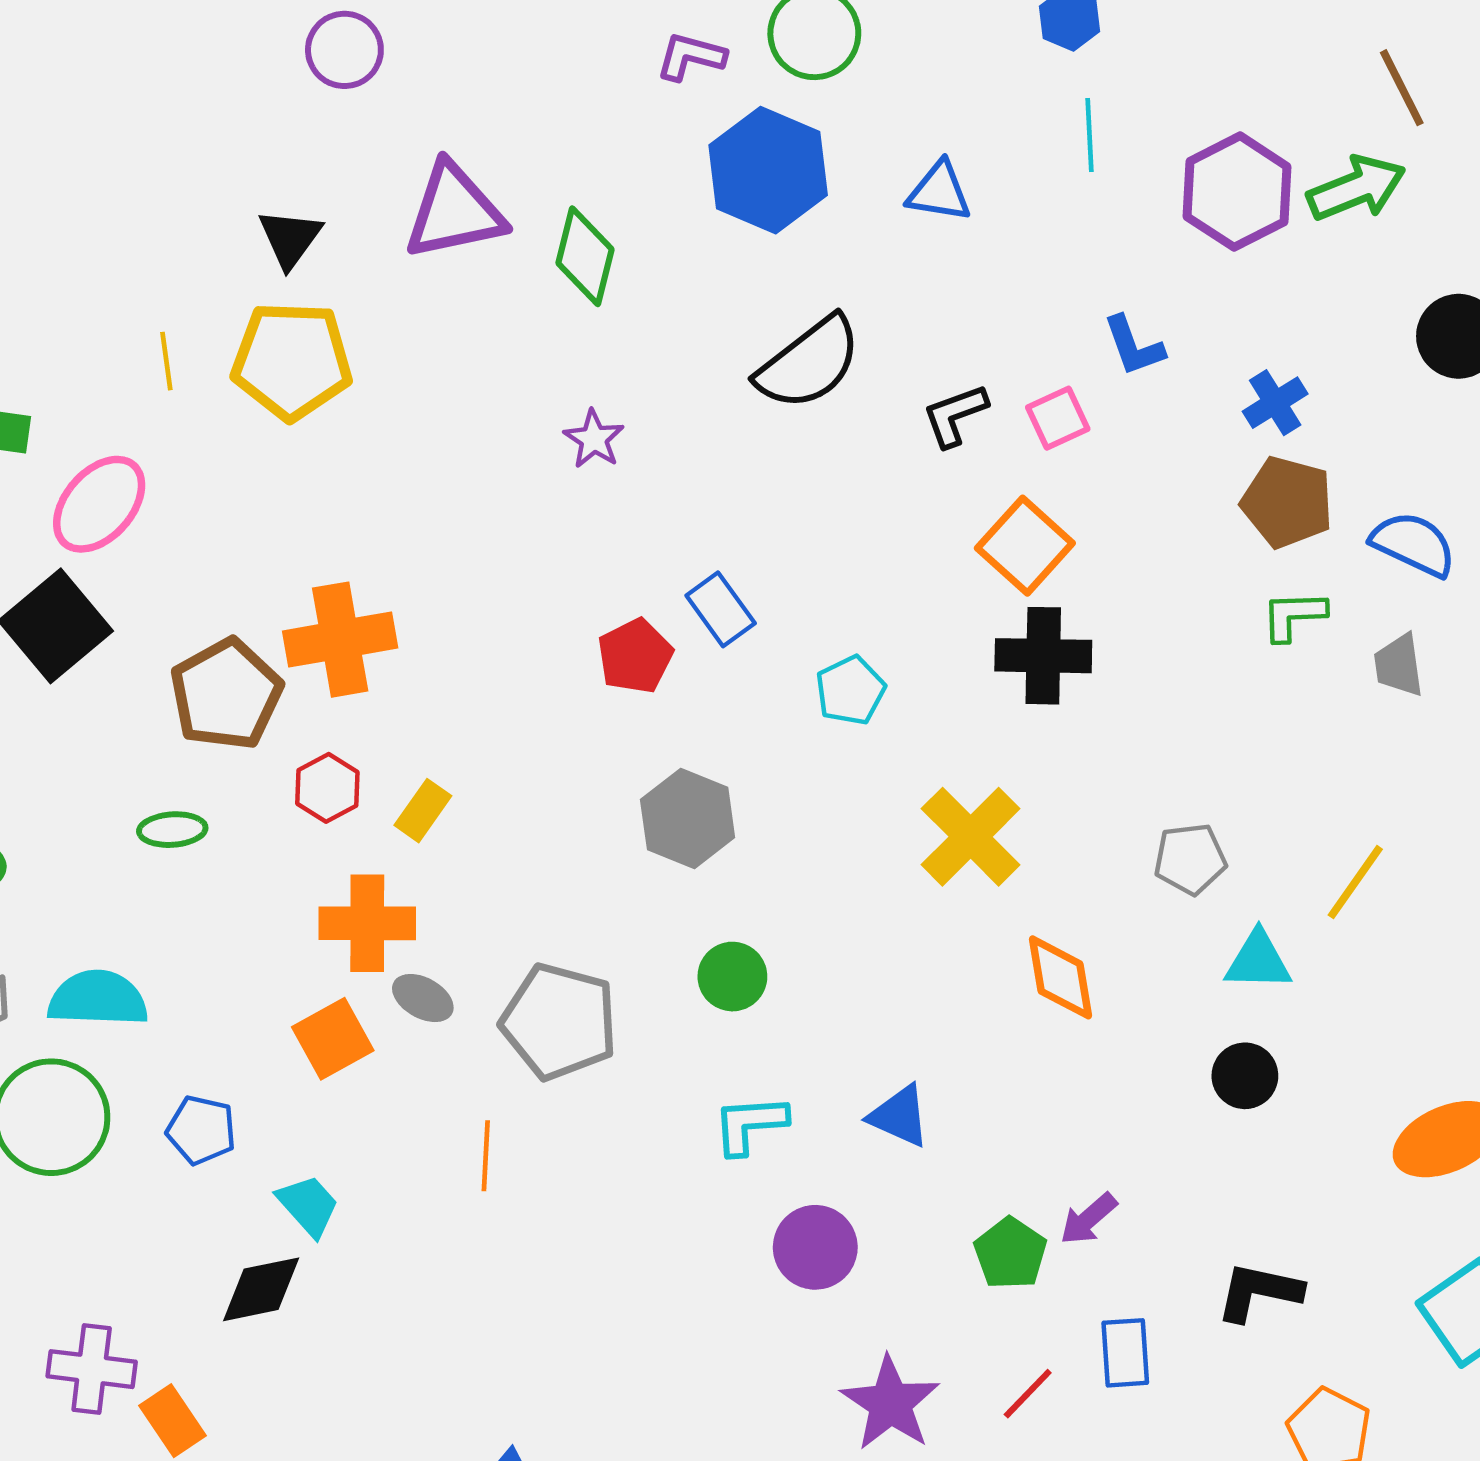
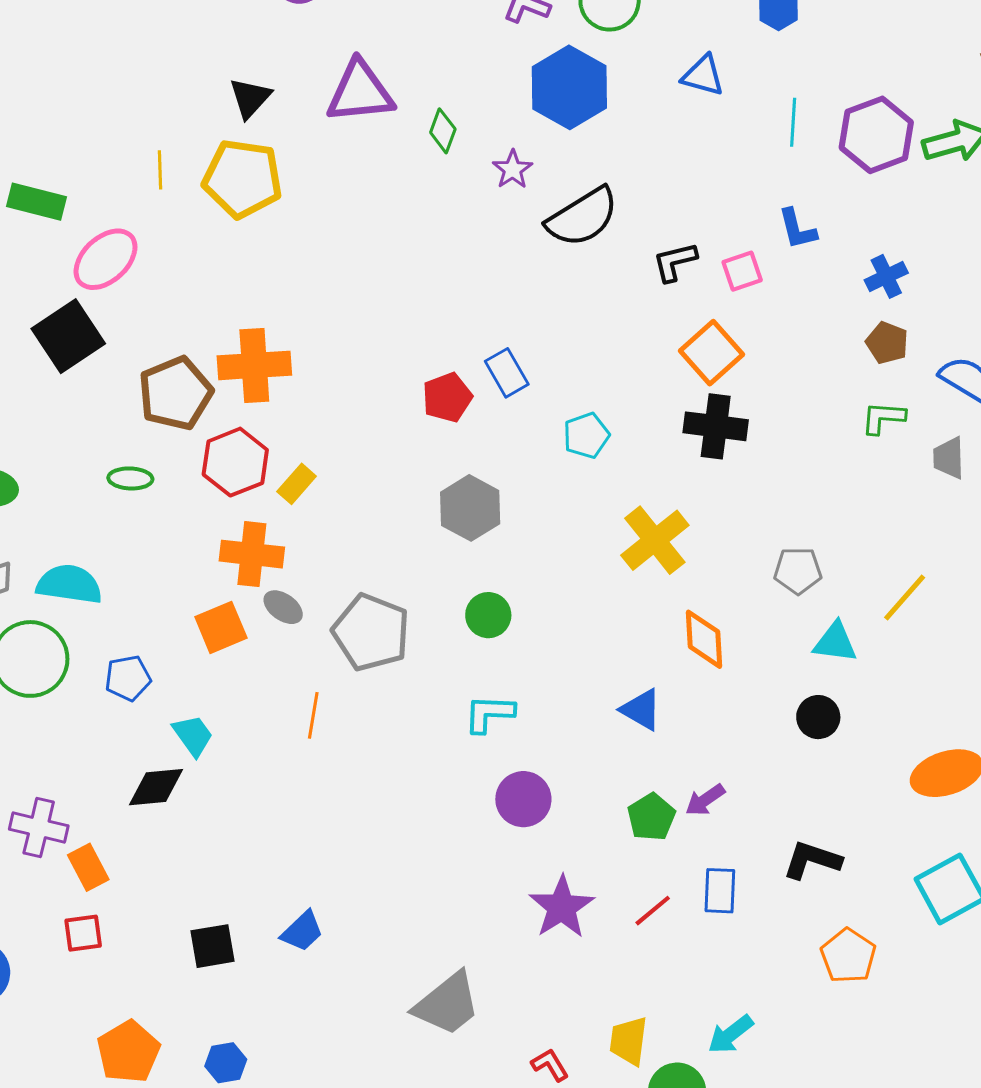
cyan line: (1090, 135) -> (793, 122), moved
blue triangle: (939, 192) -> (703, 76), moved
green diamond: (585, 256) -> (443, 131), size x0.7
purple star: (594, 439) -> (513, 169), moved
brown pentagon: (1287, 502) -> (887, 343), size x0.7
red hexagon: (327, 788) -> (235, 462), size x1.5
blue triangle: (899, 1116) -> (641, 710), moved
blue pentagon: (201, 1130) -> (128, 678), turned -30

